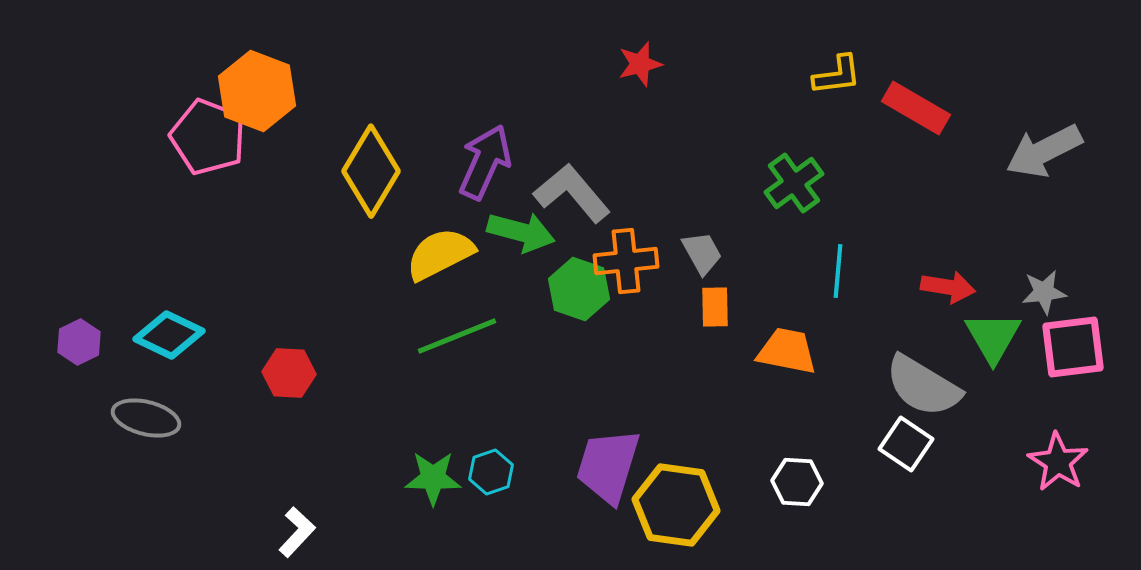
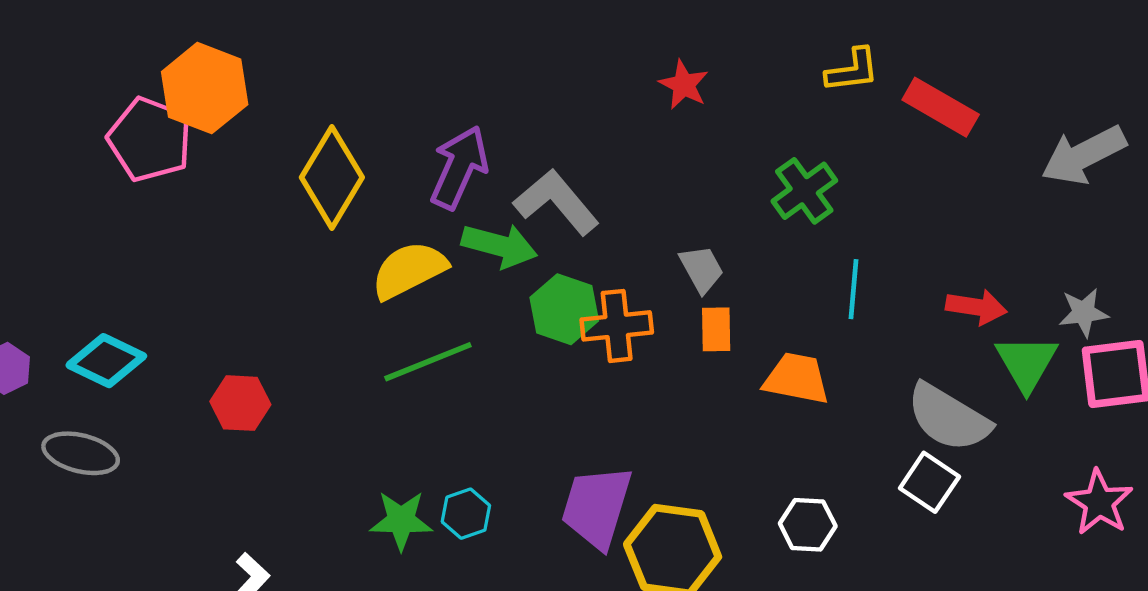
red star: (640, 64) -> (684, 85), moved, turned -30
orange cross: (626, 261) -> (617, 326), moved

